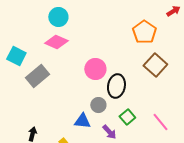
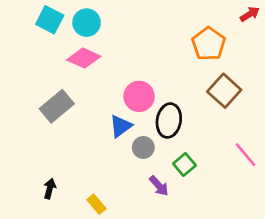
cyan square: (16, 56) -> (50, 20), moved
blue triangle: (82, 121) -> (121, 126), moved, turned -42
pink line: (160, 122) -> (245, 155), moved

